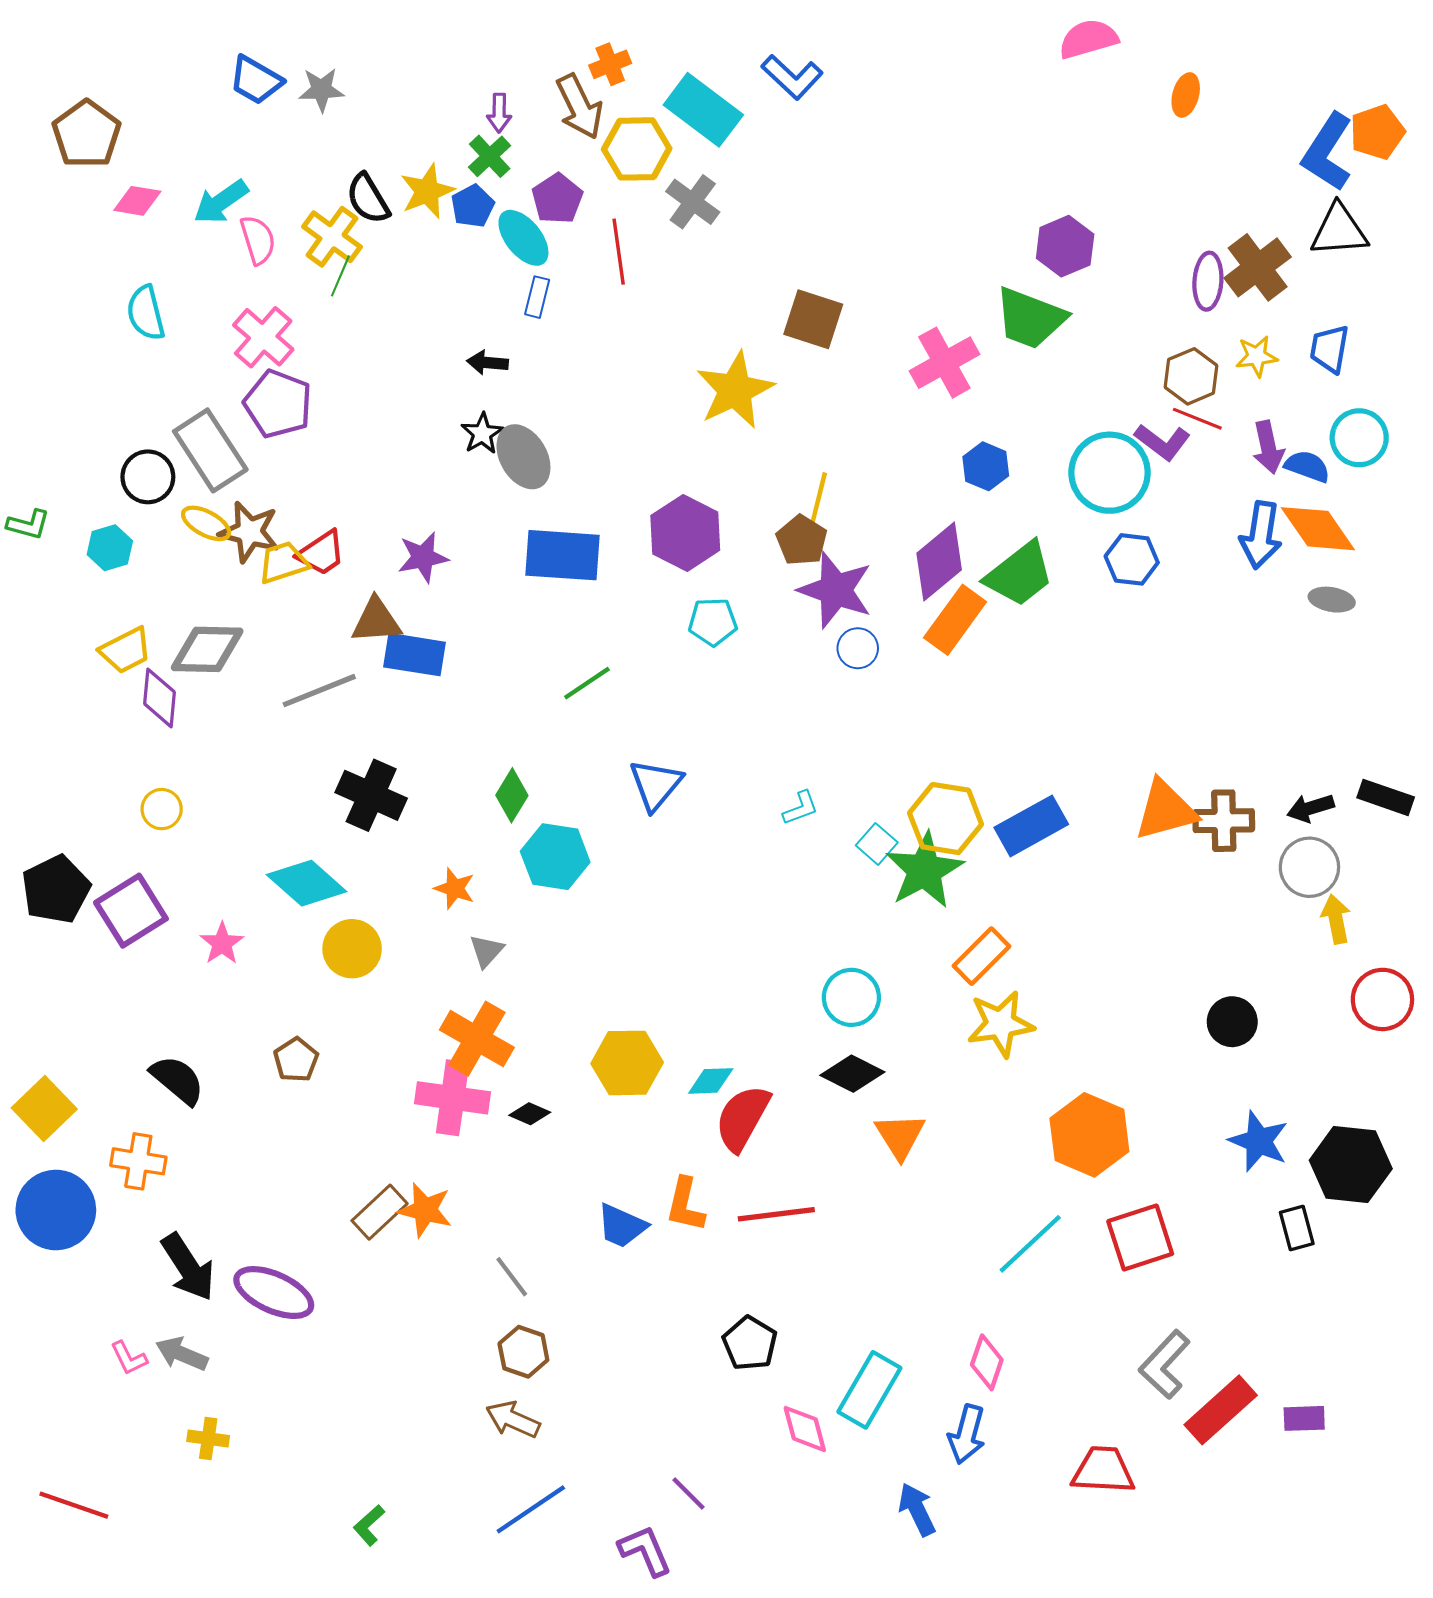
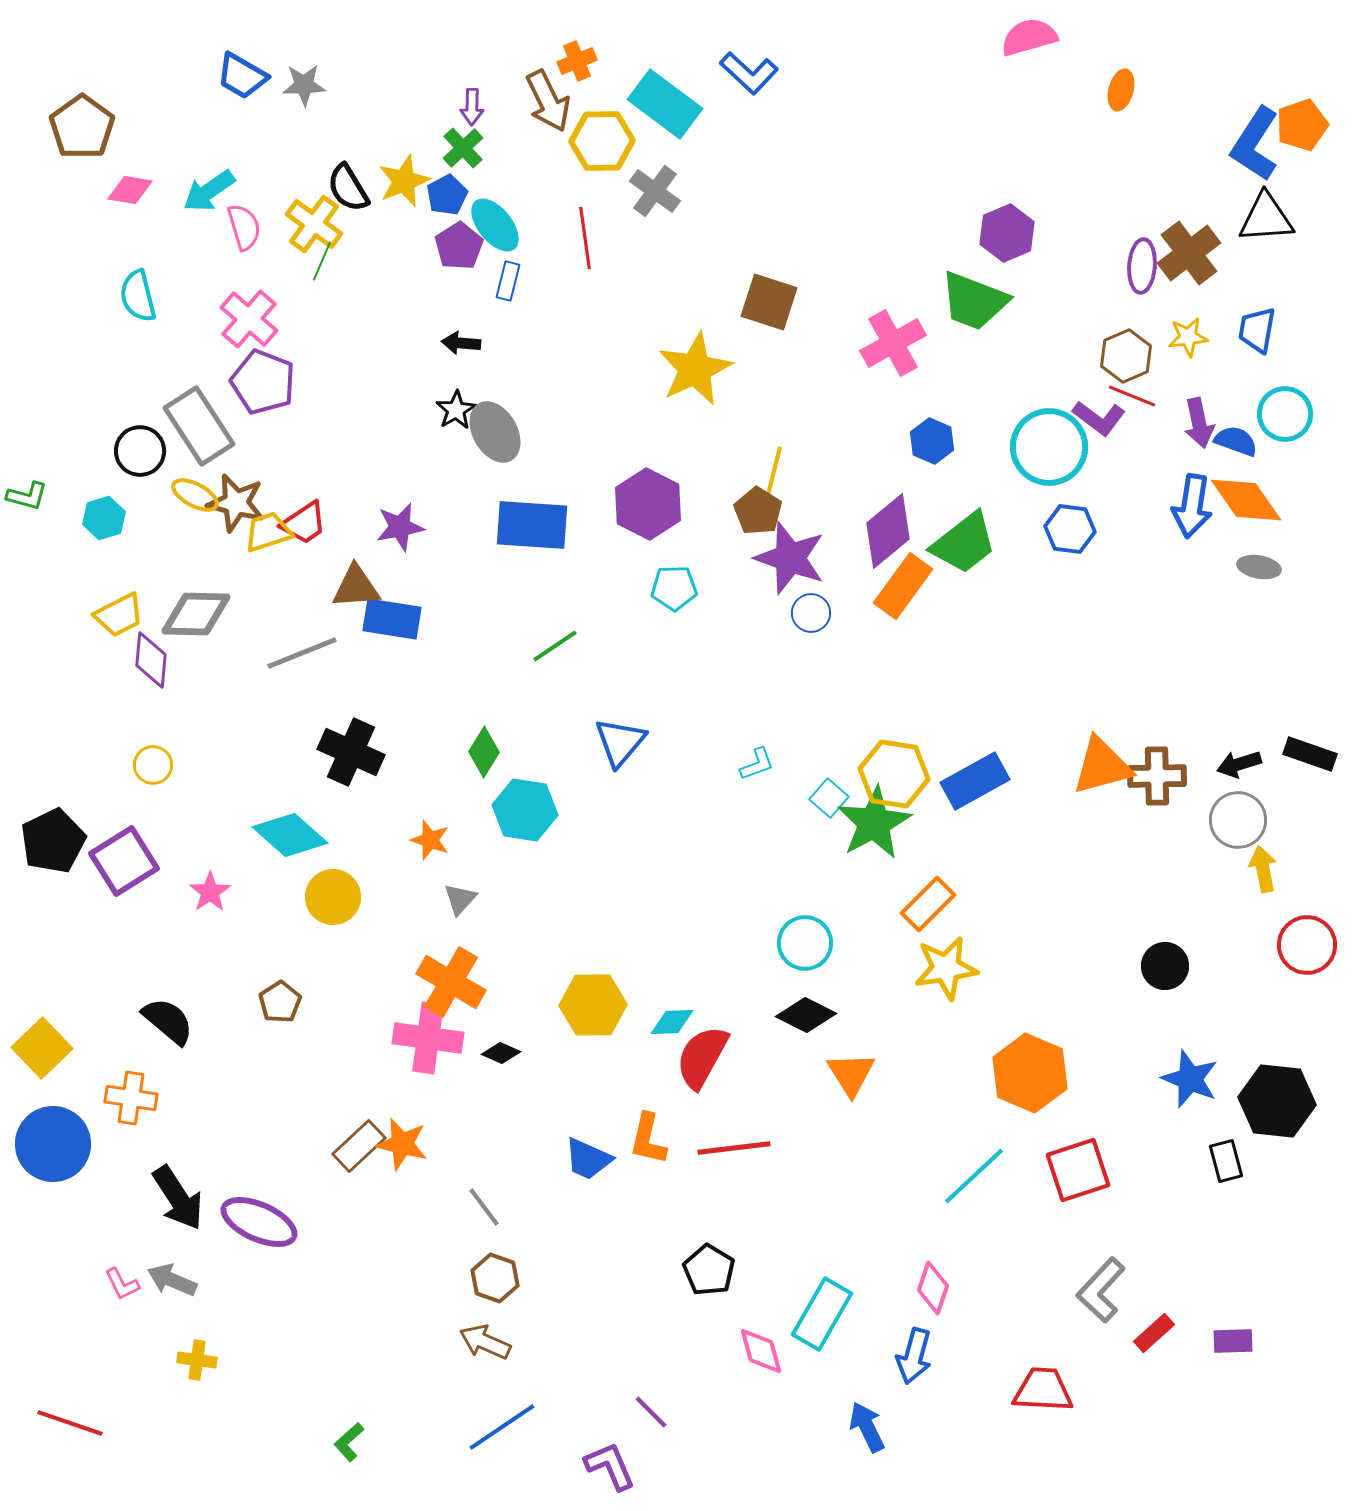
purple pentagon: (557, 199) -> (459, 246), moved
red rectangle: (1221, 1410) -> (1154, 1333), size x0.6

